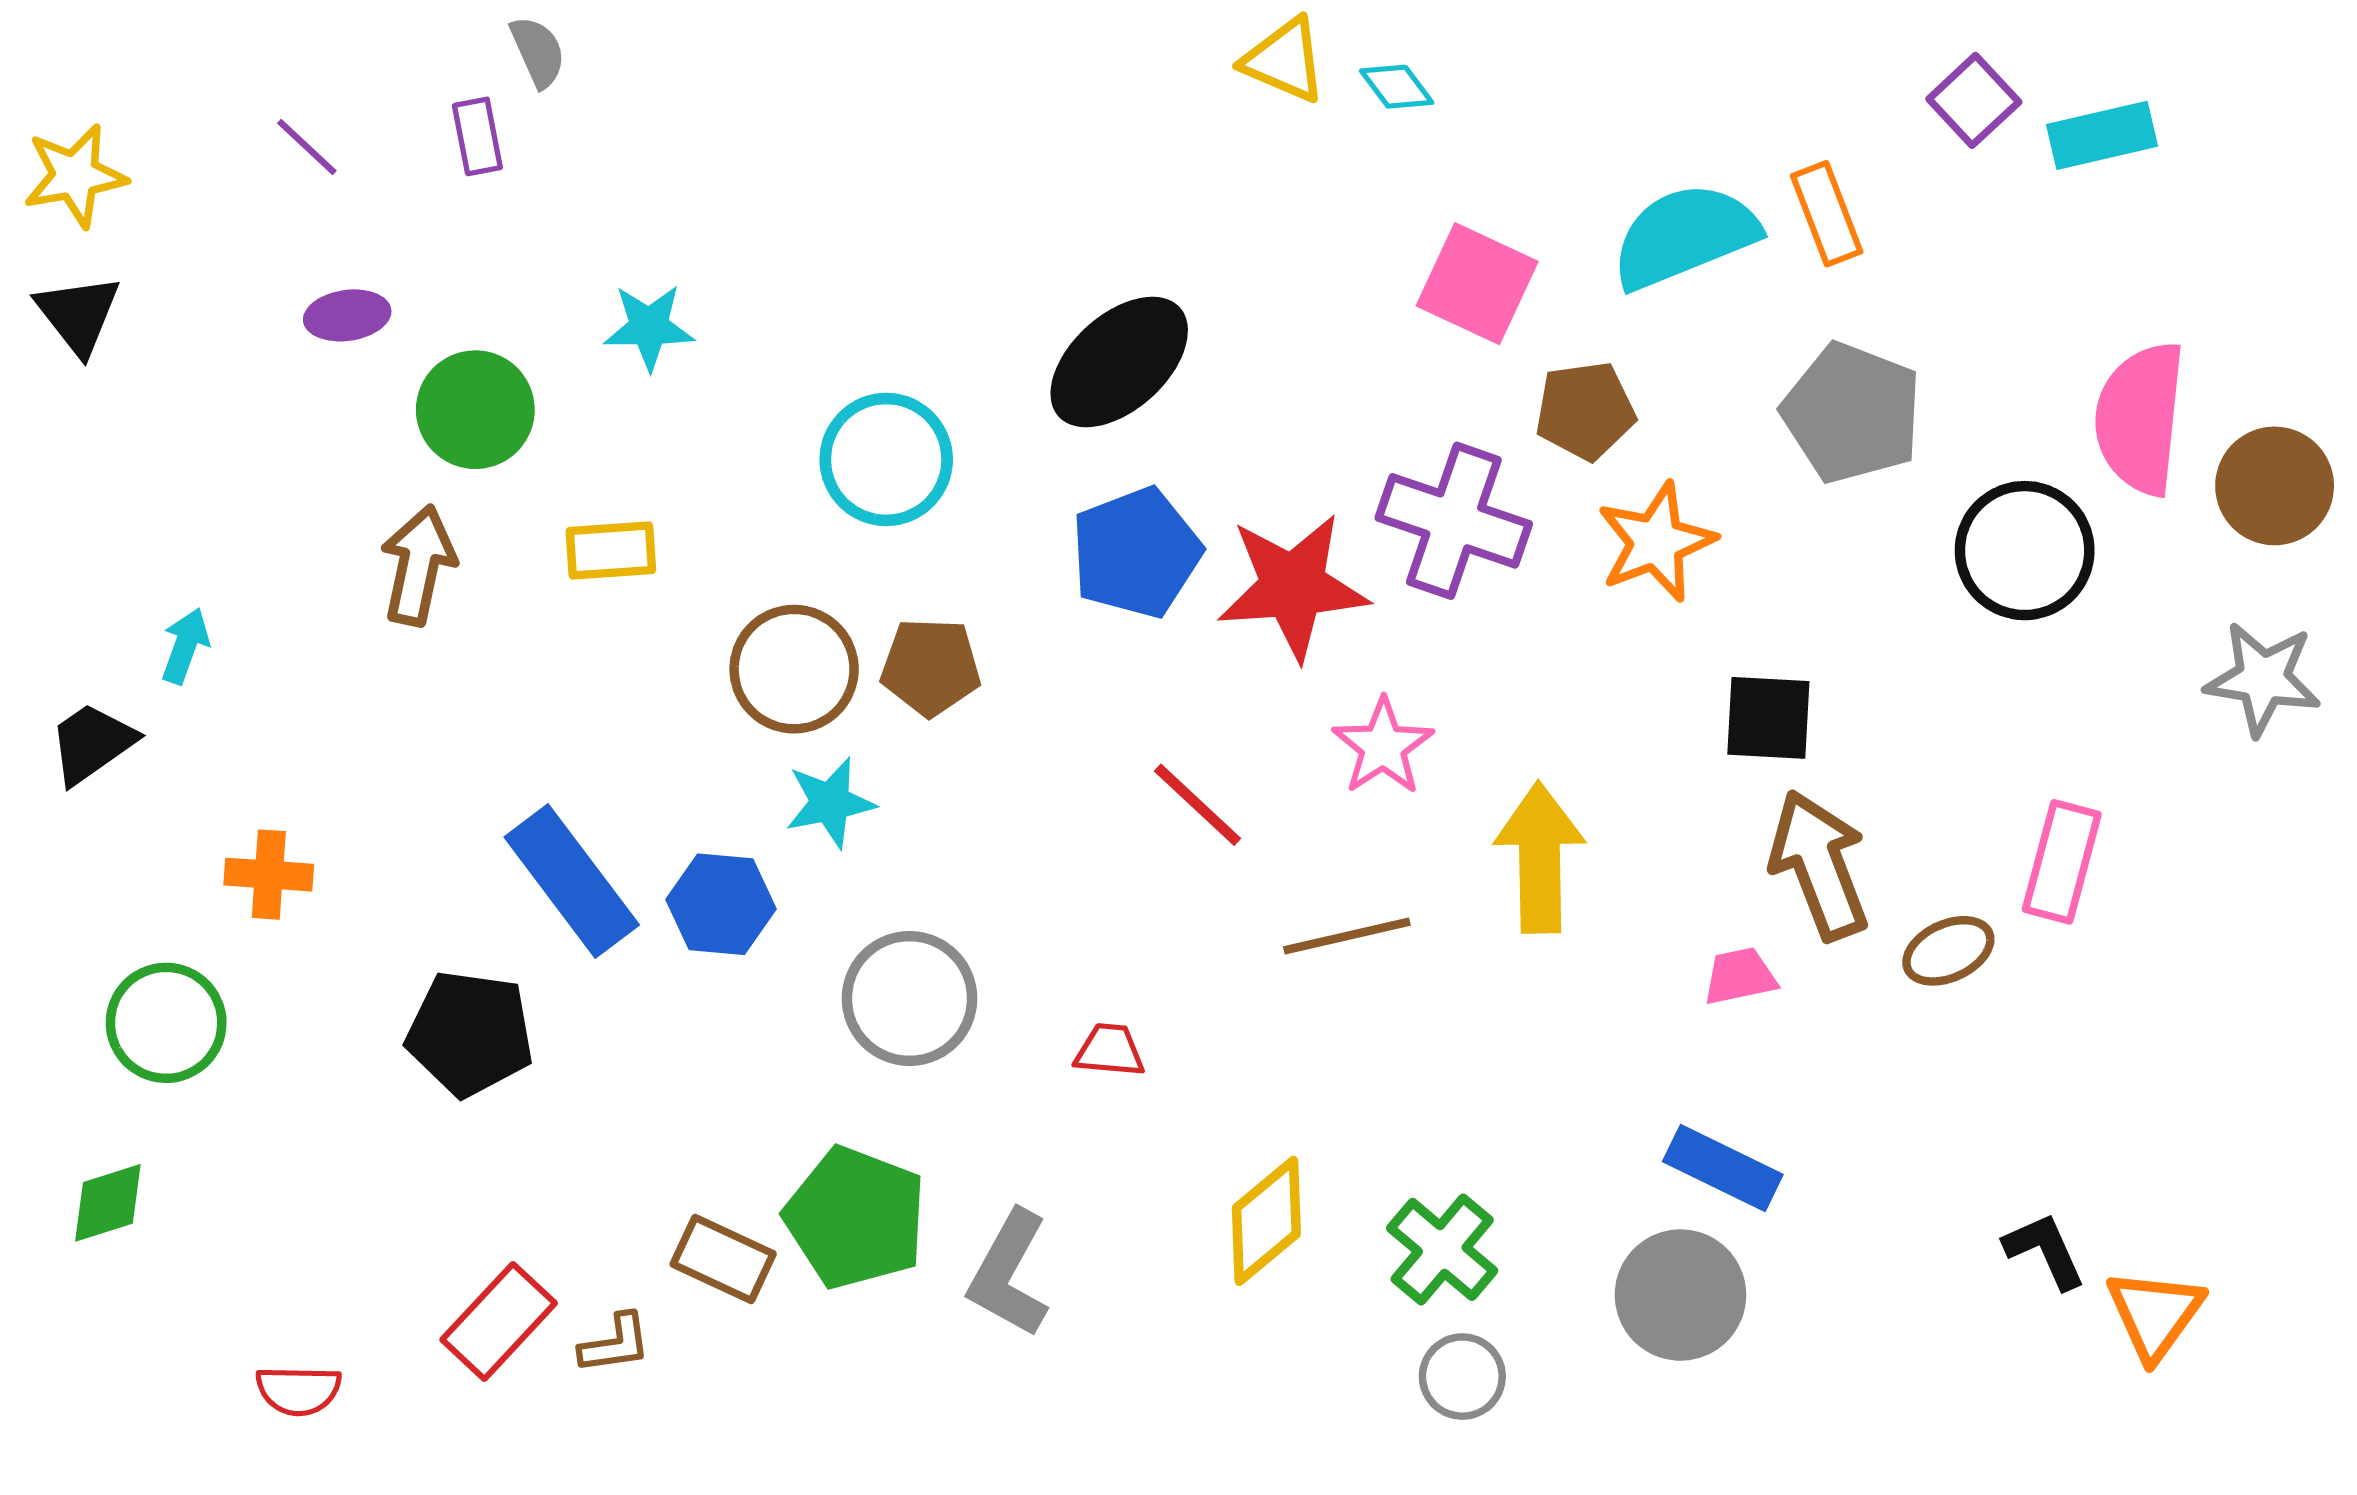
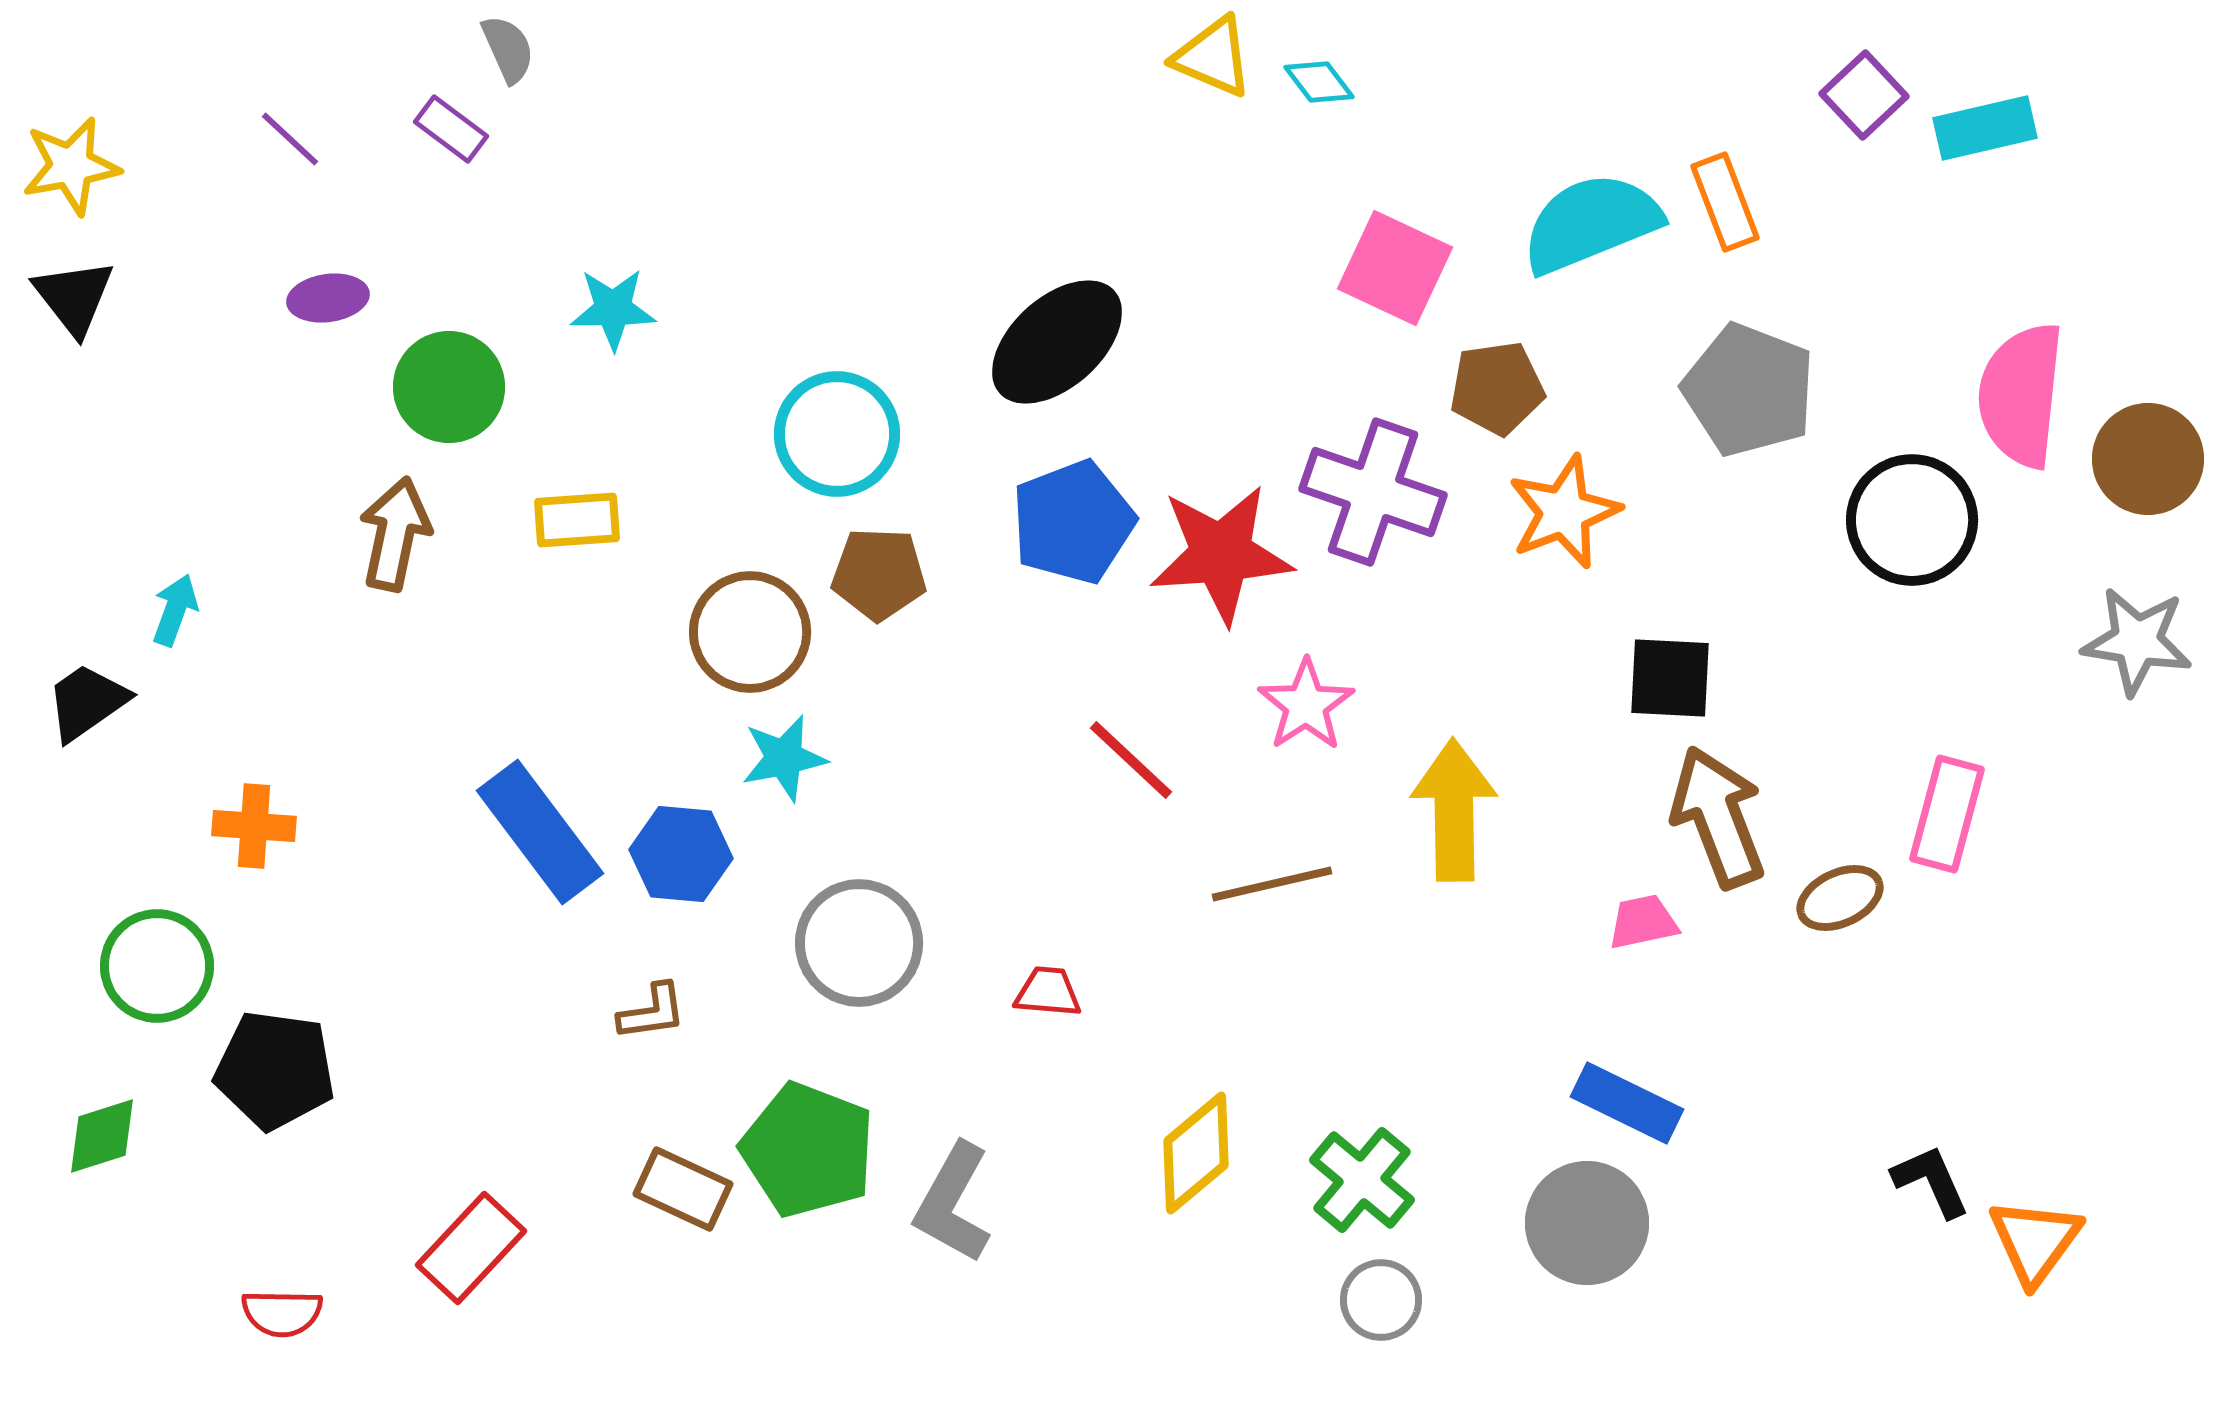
purple rectangle: (477, 136) -> (451, 129), turned -42
brown pentagon: (931, 667) -> (879, 574), moved
black pentagon: (470, 1033) -> (275, 1070), moved
brown L-shape: (615, 1344) -> (652, 1012), moved

